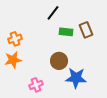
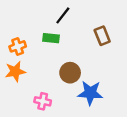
green rectangle: (66, 32) -> (51, 38), moved
pink cross: (36, 85) -> (43, 101), turned 32

